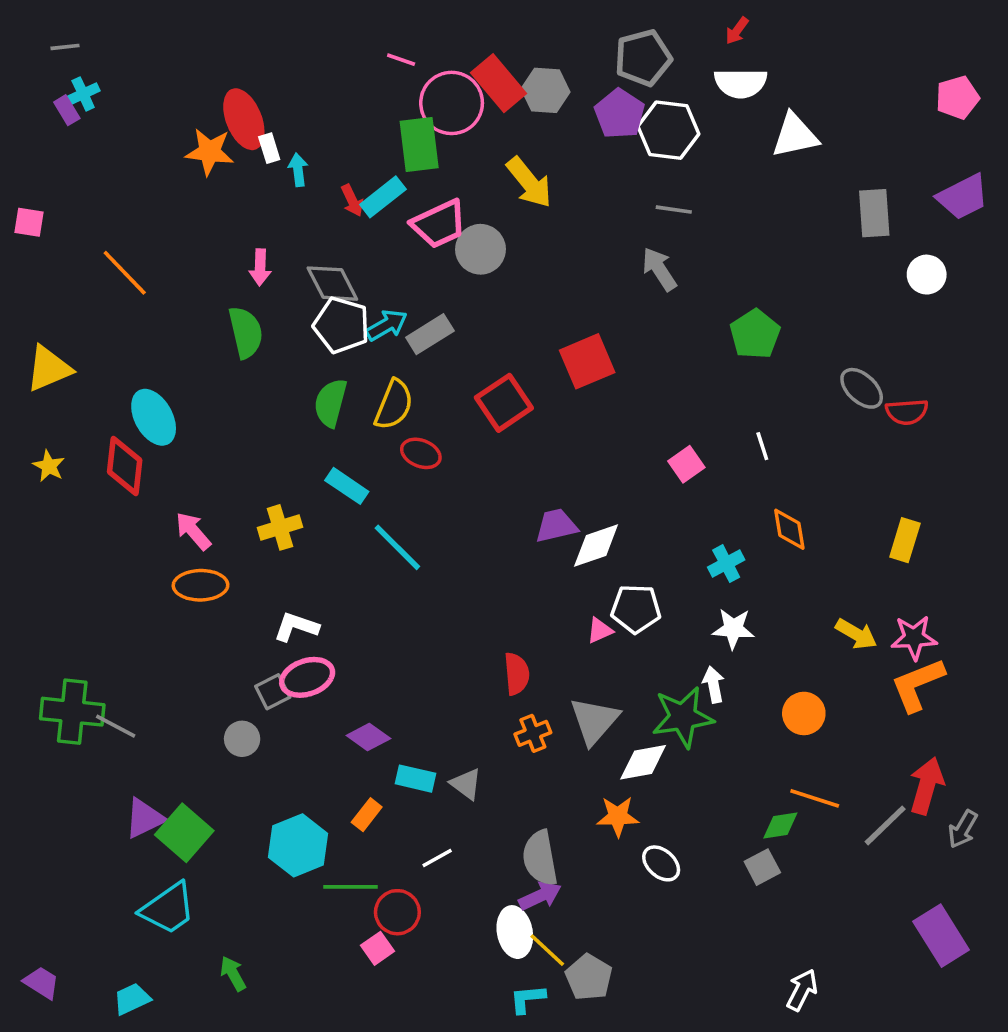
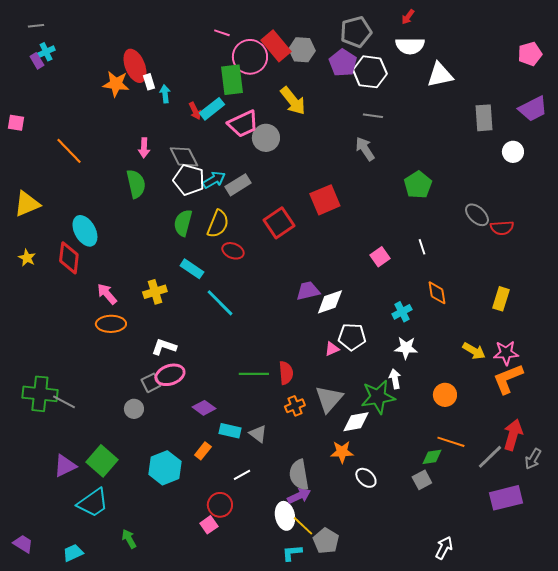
purple triangle: (145, 818) -> (65, 466), moved
green line: (350, 887) -> (254, 374), moved
purple rectangle: (941, 936) -> (506, 498), moved, turned -72

